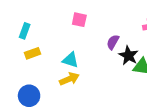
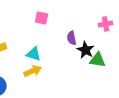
purple semicircle: (113, 42) -> (72, 38), turned -40

